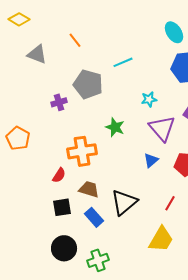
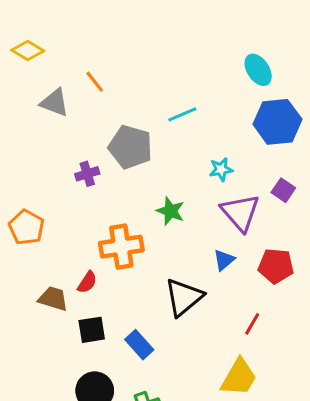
orange line: (75, 40) -> (95, 82), moved
brown trapezoid: (89, 189) -> (53, 299), moved
black triangle: (124, 202) -> (184, 297), moved

